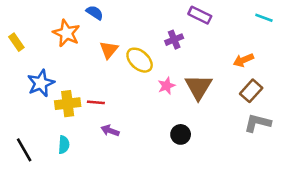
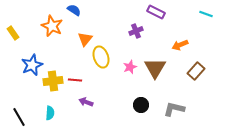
yellow ellipse: (140, 60) -> (101, 57), moved, turned 30
orange arrow: (243, 60) -> (180, 45), moved
gray L-shape: (258, 123) -> (174, 109), moved

